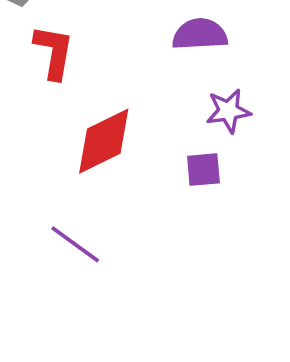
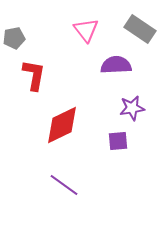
purple line: (75, 244) -> (64, 185), moved

